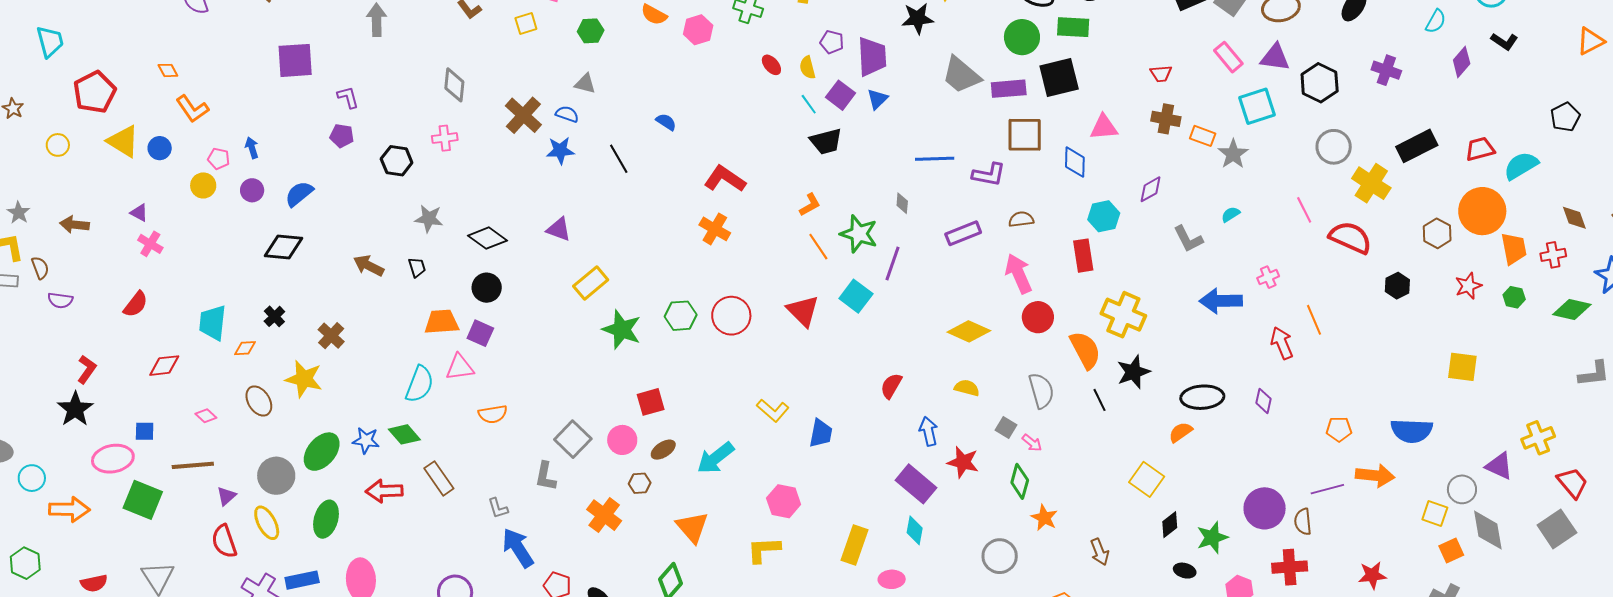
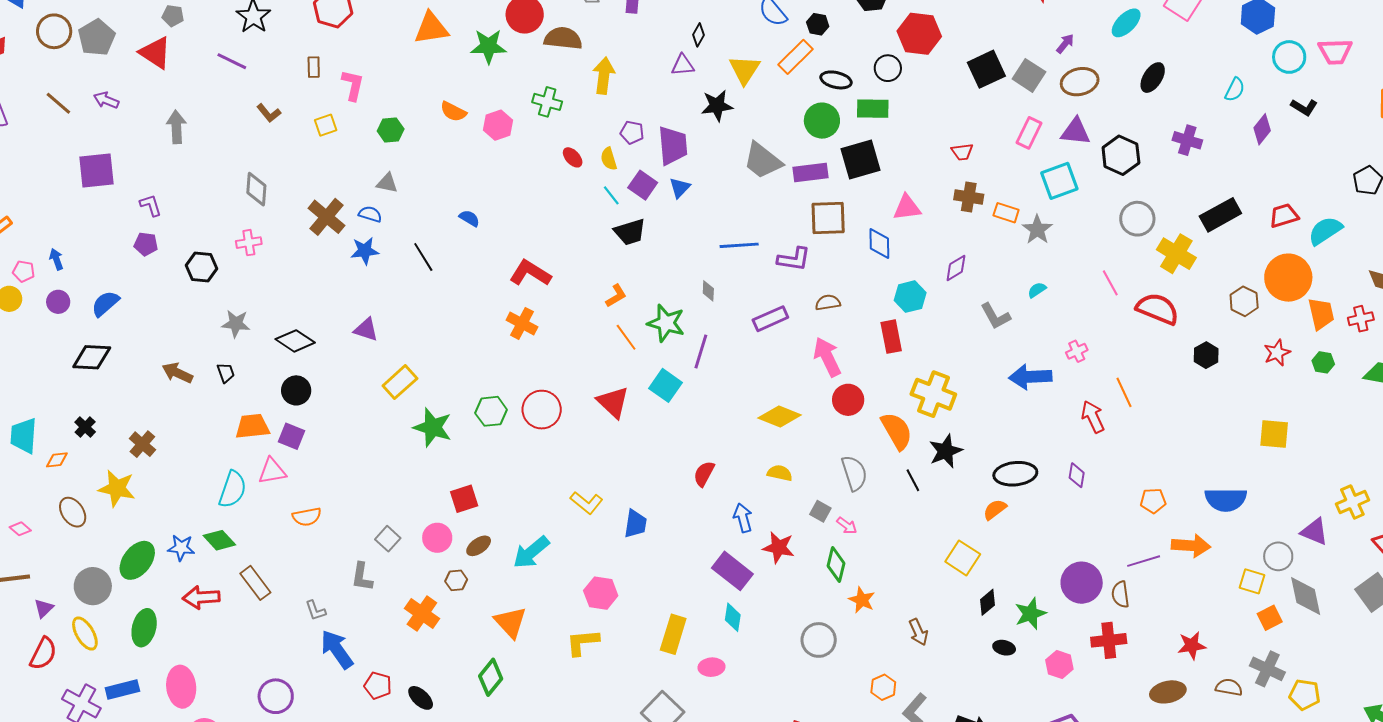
pink rectangle: (1228, 57) -> (1029, 133), turned 68
gray square: (573, 439) -> (388, 539), size x0.7
red semicircle: (224, 541) -> (43, 654), turned -132

